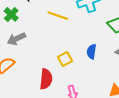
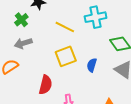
yellow square: (65, 59) -> (66, 56), moved, size x1.5

